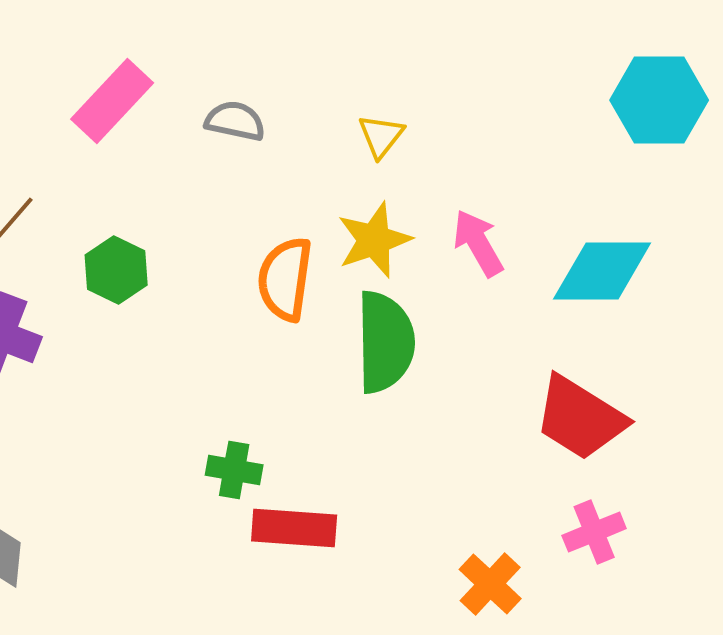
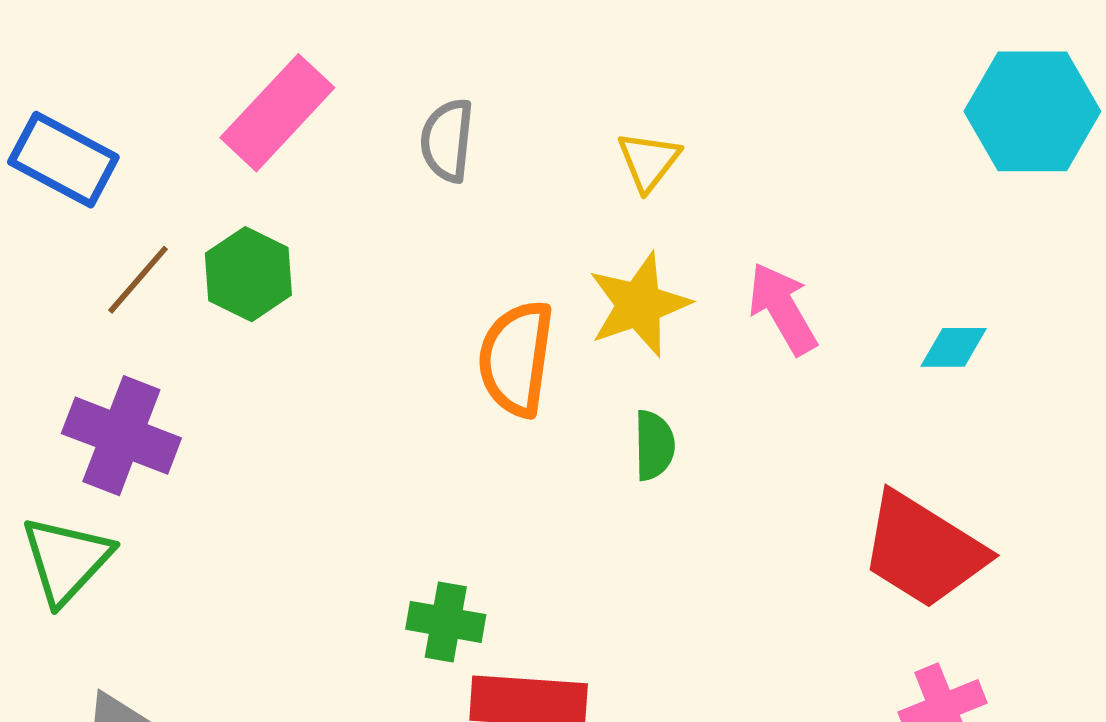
gray semicircle: (235, 121) -> (447, 140), turned -96
green hexagon: (116, 270) -> (248, 274), moved
cyan diamond: (602, 271) -> (954, 347), size x0.5
green semicircle: (385, 342) -> (654, 445), size x0.5

